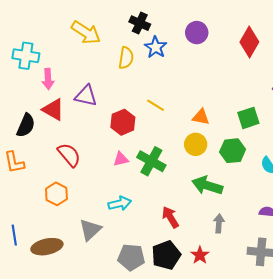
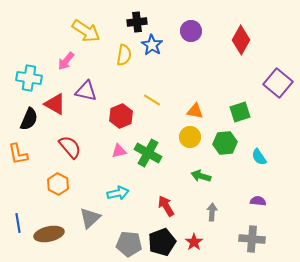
black cross: (140, 23) -> (137, 22), turned -30
cyan cross: (26, 56) -> (29, 78), moved
pink arrow: (48, 79) -> (66, 61), moved, turned 42
green arrow: (207, 185) -> (201, 176), size x0.7

